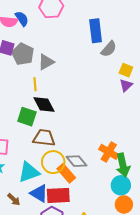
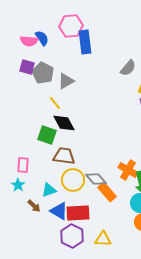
blue rectangle: (96, 31) -> (85, 42), moved
yellow line: (35, 84) -> (55, 103), turned -32
cyan triangle: (29, 172) -> (49, 190), size x0.7
orange rectangle: (66, 173) -> (107, 192), moved
brown arrow: (14, 199) -> (34, 206), moved

